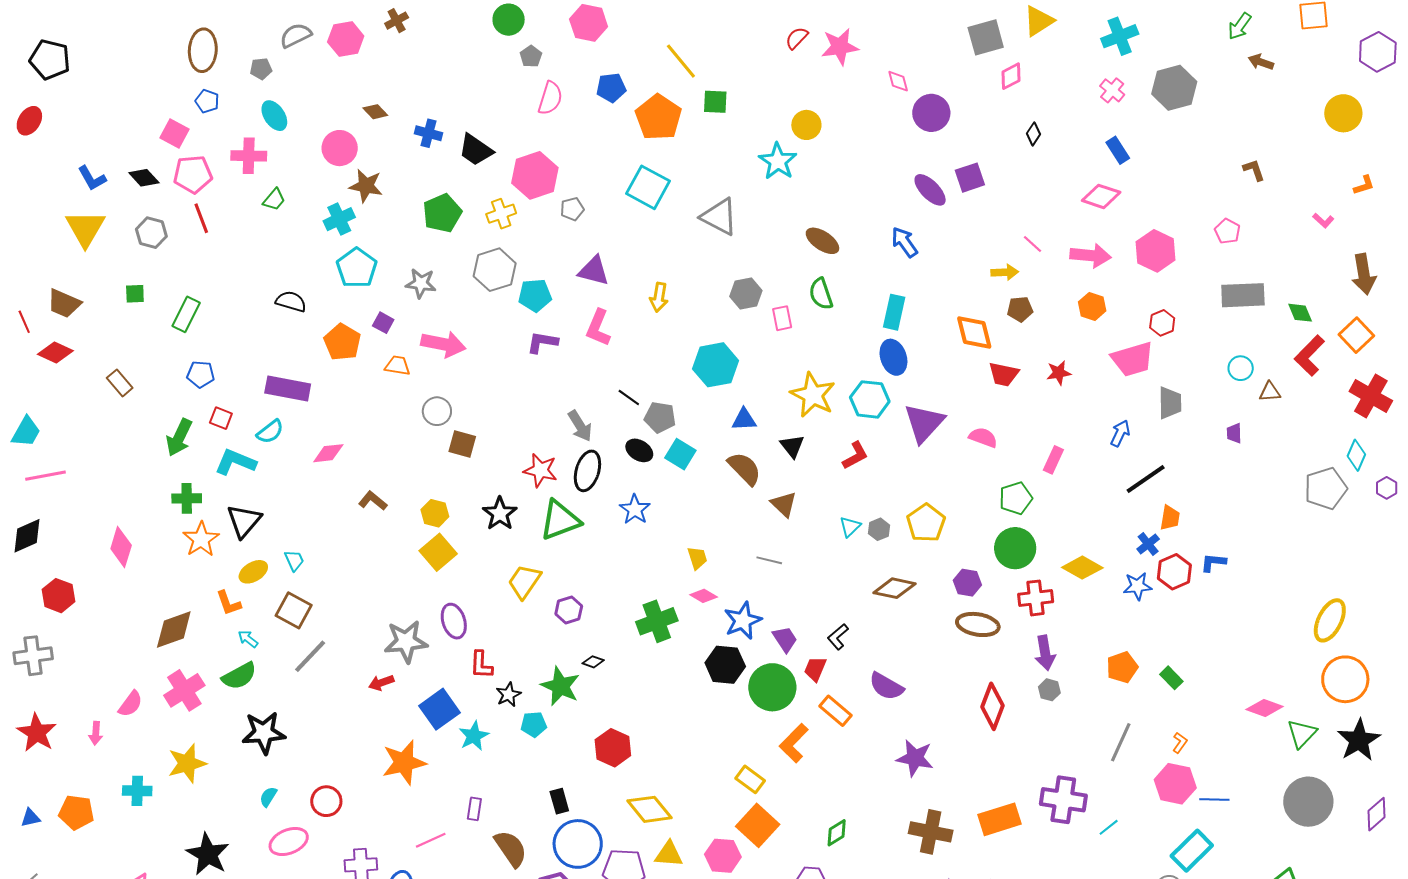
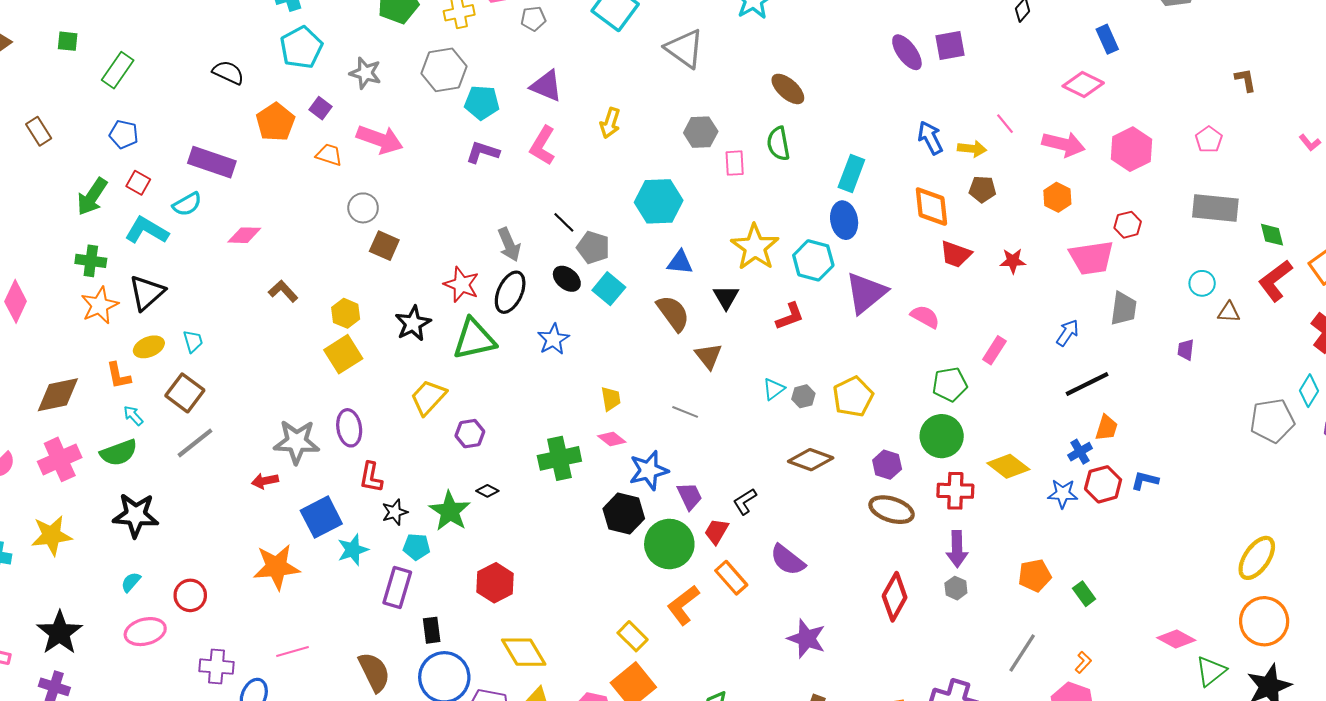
blue arrow: (904, 242) -> (930, 138), moved
purple rectangle: (474, 809) -> (397, 587), moved, size x1.6

